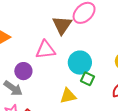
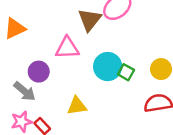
green square: (87, 79) -> (126, 72), moved
yellow triangle: (68, 96) -> (77, 106), moved

